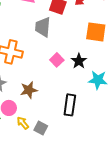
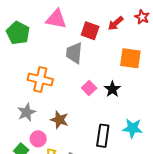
cyan star: (98, 80) -> (132, 128), moved
brown star: (29, 90) -> (59, 120), turned 30

